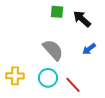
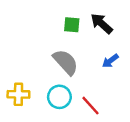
green square: (57, 12) -> (72, 25), moved

